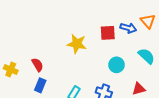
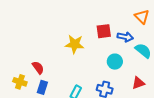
blue arrow: (128, 28) -> (125, 37), moved
yellow cross: (11, 70) -> (20, 82), moved

